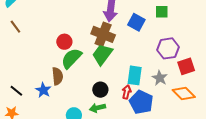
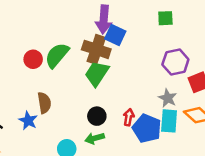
blue square: (136, 22) -> (115, 35), moved
red circle: (64, 42) -> (33, 59), moved
green semicircle: (71, 58) -> (57, 55), moved
cyan rectangle: (135, 75) -> (169, 121), moved

